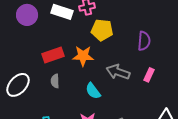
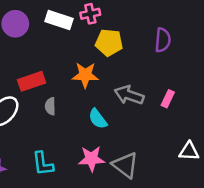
purple semicircle: (144, 41) -> (163, 40), moved
red rectangle: (53, 55) -> (32, 81), moved

